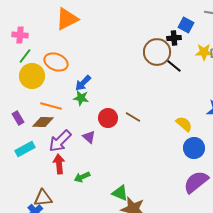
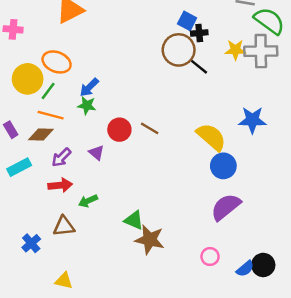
blue square: (186, 25) -> (187, 21), moved
green line: (25, 56) -> (48, 91), moved
yellow semicircle: (184, 124) -> (211, 137), size x1.5
purple arrow: (60, 141) -> (61, 157), size x0.7
red arrow: (59, 164) -> (60, 185), turned 90
brown triangle: (43, 198) -> (64, 226), moved

